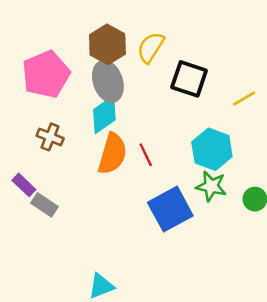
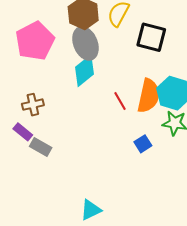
brown cross: (50, 137) -> (33, 105), moved, turned -30
orange semicircle: (112, 154) -> (149, 96), moved
blue square: (170, 209) -> (143, 144), size x0.5

